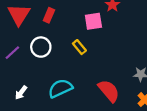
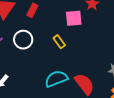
cyan semicircle: (60, 88) -> (56, 79), moved

